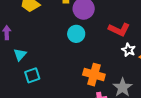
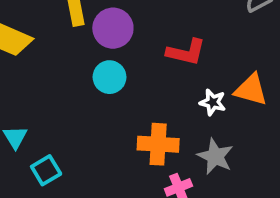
white star: (129, 50) -> (213, 102), moved

